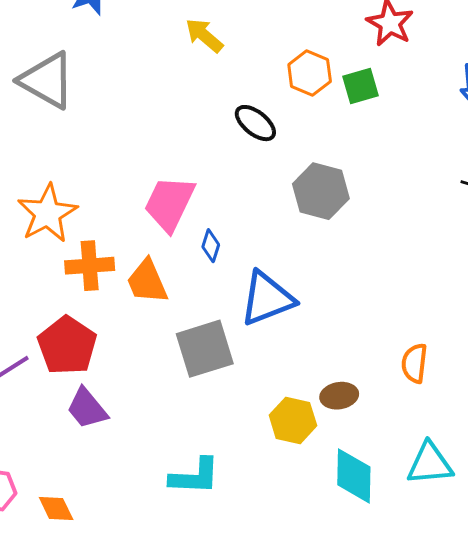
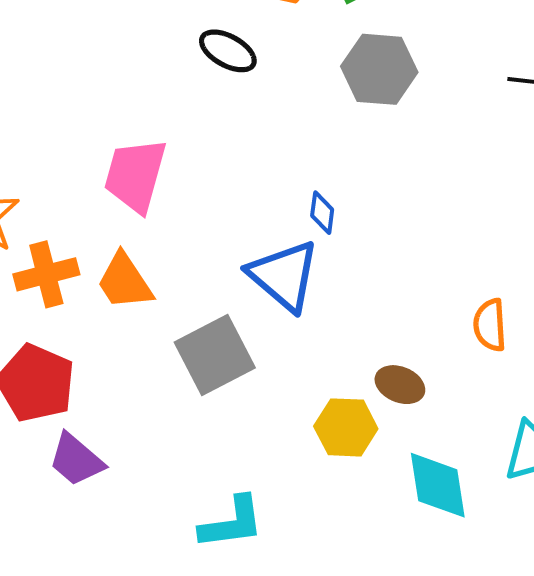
gray hexagon: (321, 191) -> (379, 69), moved
blue diamond: (211, 246) -> (322, 213), moved
blue triangle: (267, 299) -> (284, 276), turned -48
brown ellipse: (339, 396) -> (400, 385), turned 42

